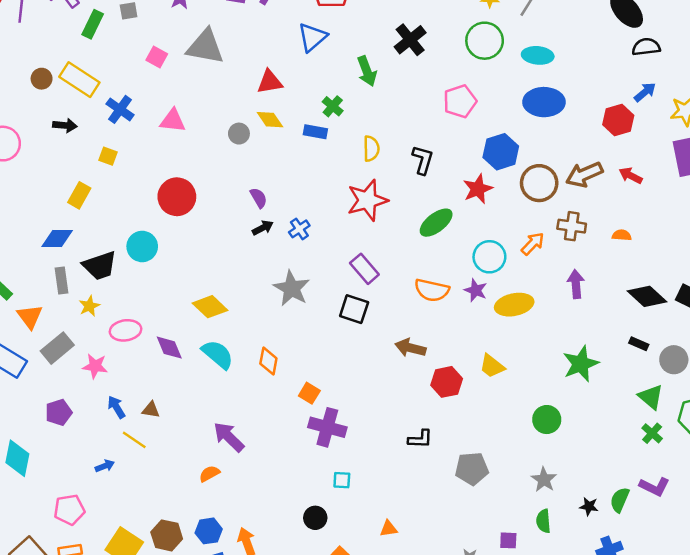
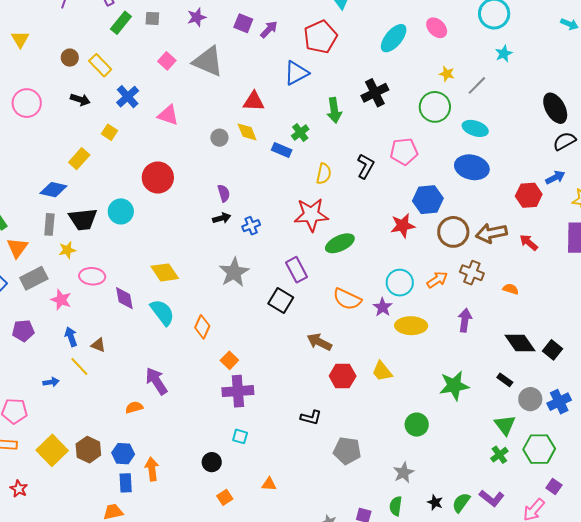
black semicircle: (646, 47) -> (564, 141), turned -35
yellow rectangle: (79, 80) -> (100, 65), size x0.7
black L-shape: (423, 160) -> (366, 166), moved
green ellipse: (436, 223) -> (340, 243), moved
purple cross: (327, 427) -> (238, 391), turned -32

